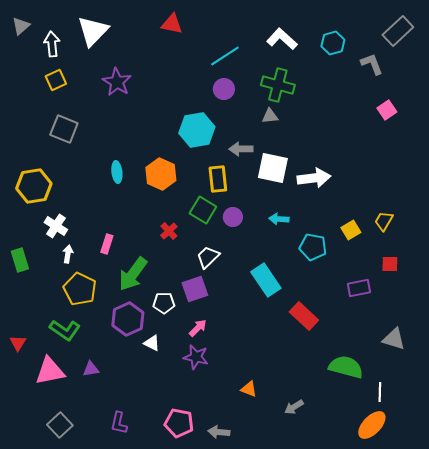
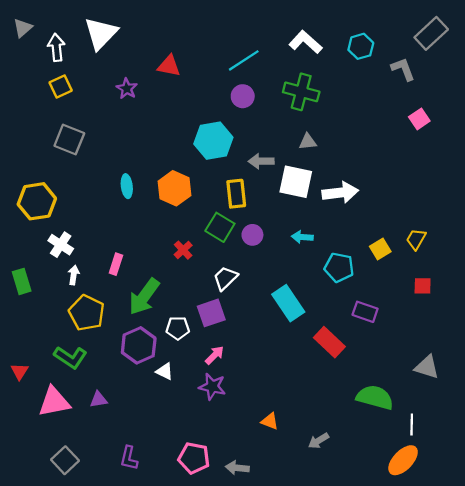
red triangle: (172, 24) -> (169, 66), moved
purple star: (117, 82) -> (127, 89), size x0.7
gray triangle: (270, 116) -> (308, 142), moved
purple rectangle: (359, 288) -> (365, 312), moved, turned 30

